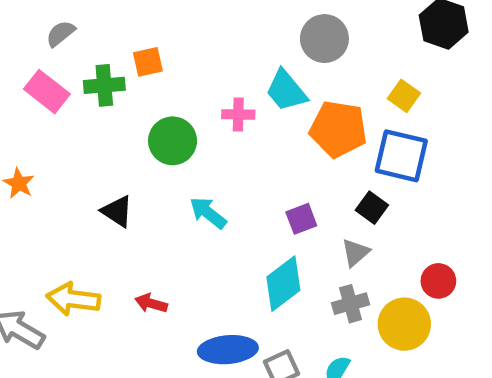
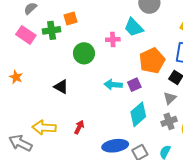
orange pentagon: (338, 129) -> (152, 61), moved, turned -30
cyan arrow: (208, 213) -> (113, 85), moved, turned -30
purple square: (301, 219) -> (134, 85), moved
red arrow: (151, 303) -> (79, 127), turned 104

